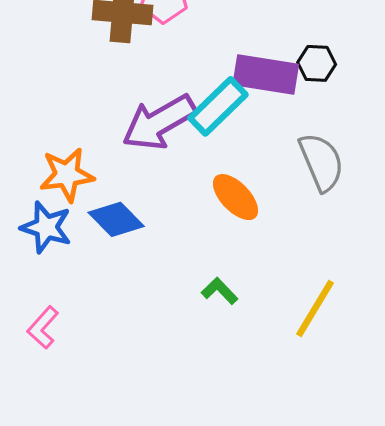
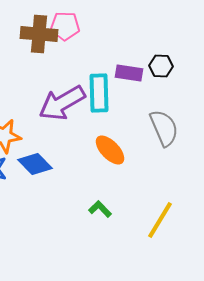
purple rectangle: (266, 75) -> (129, 73), size x0.7
cyan rectangle: (218, 106) -> (99, 93), turned -48

